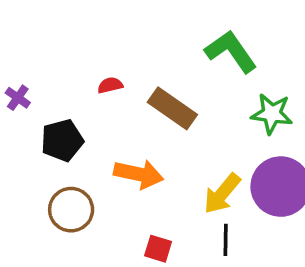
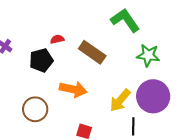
black pentagon: (62, 140) -> (41, 60), moved
black line: (226, 240) -> (133, 126), moved

